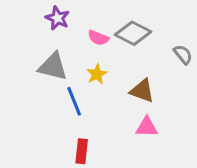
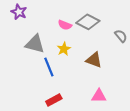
purple star: (57, 18) -> (19, 12), moved
pink triangle: (147, 127) -> (99, 96), moved
red rectangle: (82, 151) -> (54, 100), turned 56

